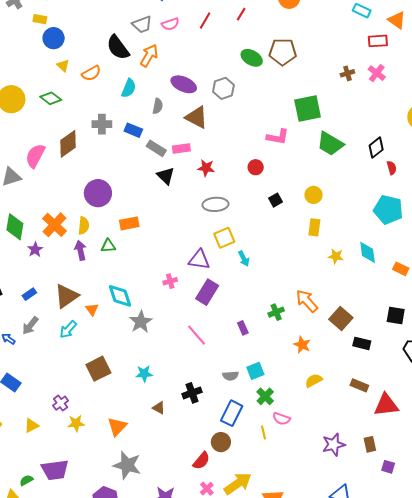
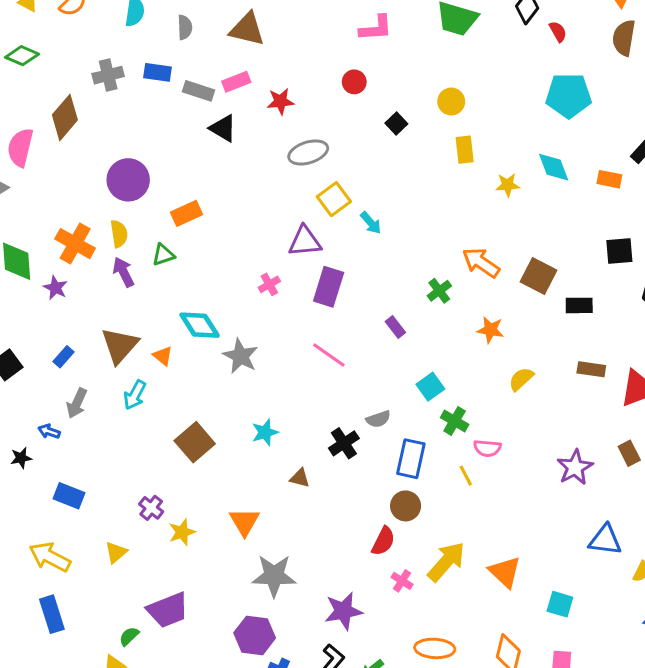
gray semicircle: (231, 376) -> (378, 419), moved

